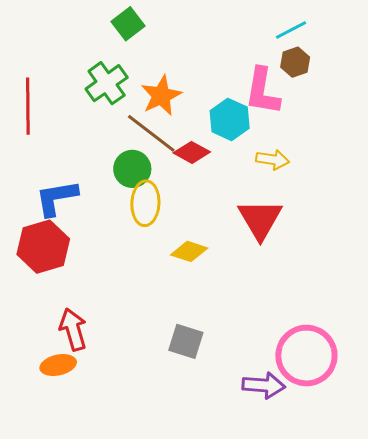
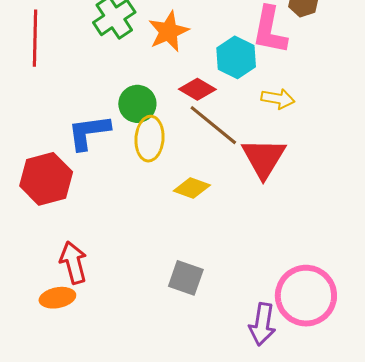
brown line: (151, 133) -> (213, 125), moved
blue L-shape: (57, 198) -> (89, 132), moved
purple arrow: (264, 385) -> (262, 324), turned 93

